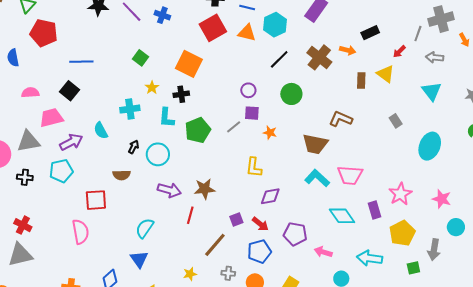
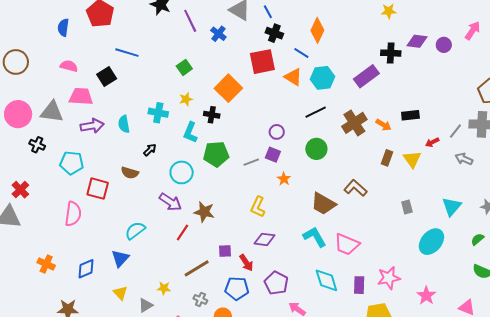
cyan triangle: (432, 91) -> (452, 206), moved
cyan circle: (158, 154) -> (182, 172), moved
cyan pentagon: (61, 171) -> (72, 163), moved

